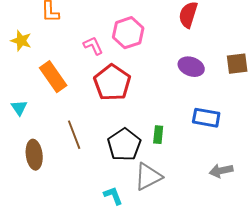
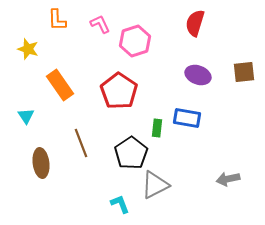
pink L-shape: (93, 46) -> (100, 24), moved
blue rectangle: (206, 118) -> (187, 118), moved
green rectangle: (158, 135) -> (157, 128), moved

